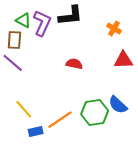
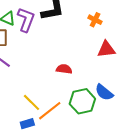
red semicircle: (74, 64) -> (64, 69), moved
yellow line: (24, 109) -> (31, 102), moved

